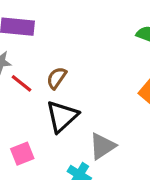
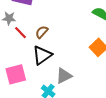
pink square: (22, 154) -> (16, 74), size x1.5

